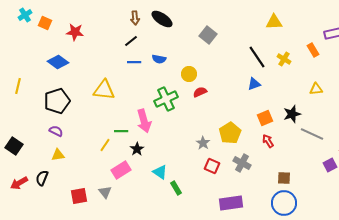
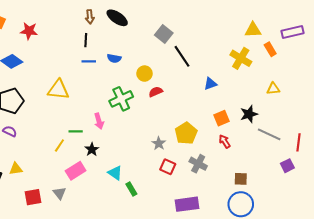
yellow triangle: (274, 22) -> (253, 30), moved
black line: (131, 41) -> (86, 40), turned -48
black line: (257, 57) -> (182, 56), moved
yellow cross: (284, 59) -> (241, 58), size x1.5
pink arrow: (144, 121) -> (99, 121), size x0.7
yellow triangle: (58, 155) -> (16, 169), moved

